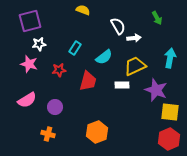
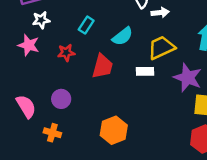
pink semicircle: (27, 100) -> (26, 106), moved, turned -90

